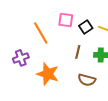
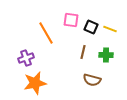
black square: (86, 27) -> (91, 27), turned -32
orange star: (48, 74) -> (35, 83), moved, turned -30

